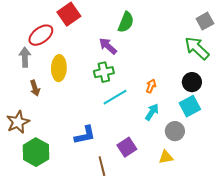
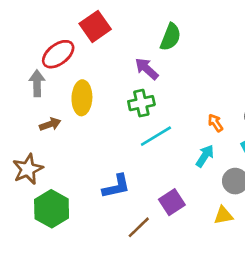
orange arrow: (151, 86) -> (215, 123), moved, turned -56
brown arrow: (35, 88) -> (50, 124), turned -91
brown line: (102, 166) -> (139, 227), turned 60

